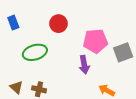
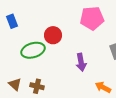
red circle: (58, 24) -> (53, 35), moved
pink pentagon: (95, 41) -> (92, 18), moved

